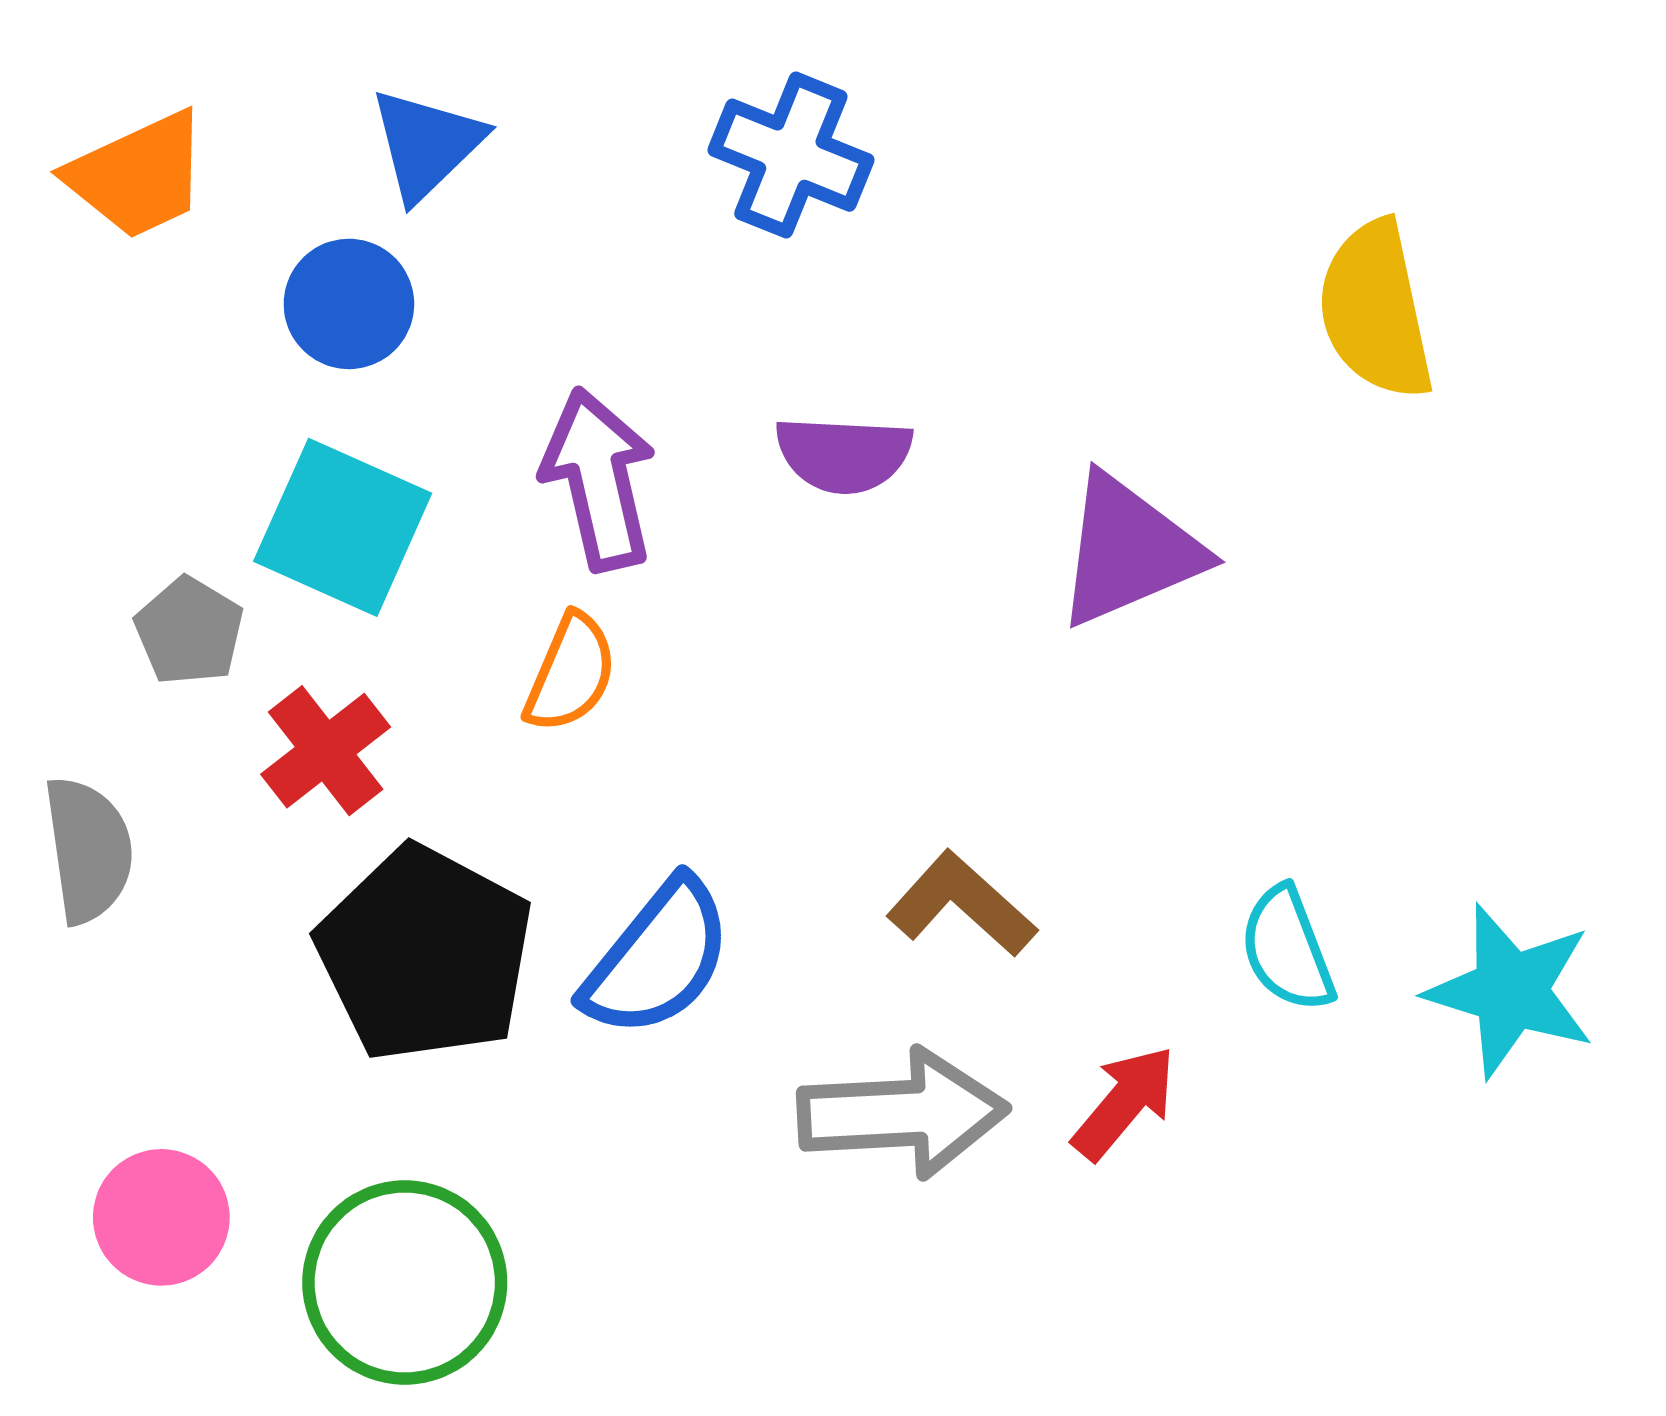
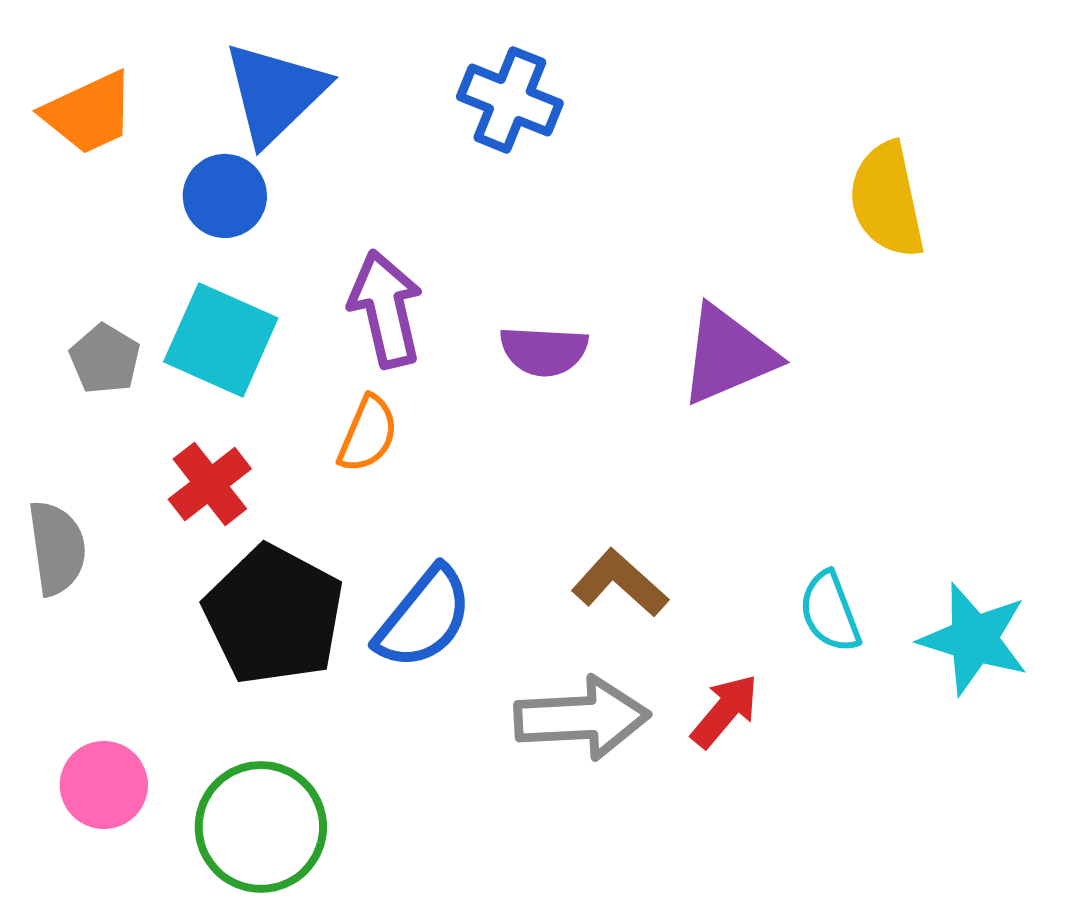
blue triangle: (426, 144) -> (275, 93), size x1.4
purple semicircle: (844, 454) -> (544, 351), moved
gray pentagon: (189, 631) -> (105, 359), moved

